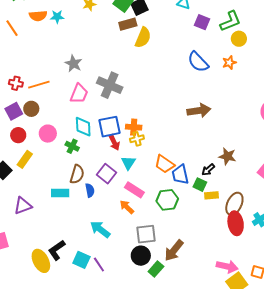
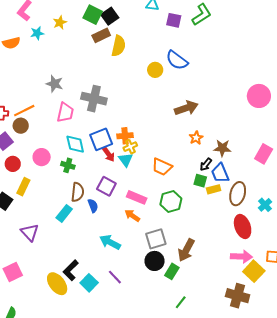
cyan star: (57, 17) -> (37, 33), moved
yellow circle: (239, 39) -> (155, 70), moved
orange star: (229, 63) -> (196, 138), moved
brown circle: (31, 109) -> (21, 126), moved
cyan triangle: (128, 163) -> (126, 160), moved
blue trapezoid: (180, 175) -> (220, 173), moved
cyan rectangle: (60, 193) -> (64, 213), turned -42
purple triangle: (23, 206) -> (30, 232), turned -42
red ellipse: (236, 223) -> (243, 227), moved
cyan square: (81, 260) -> (89, 283), moved, turned 30

